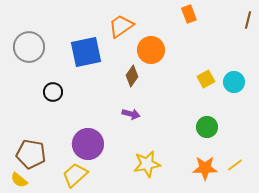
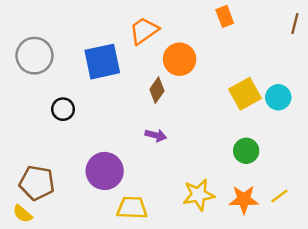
yellow square: (206, 79) -> (245, 94), size x1.5
yellow star: (147, 164) -> (199, 195), moved
yellow trapezoid: (75, 175) -> (132, 208), moved, turned 44

